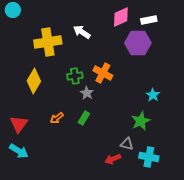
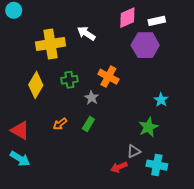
green cross: (75, 76) -> (69, 80), moved
red triangle: (19, 124) -> (20, 130), turned -36
gray triangle: (127, 144) -> (134, 151), turned -40

